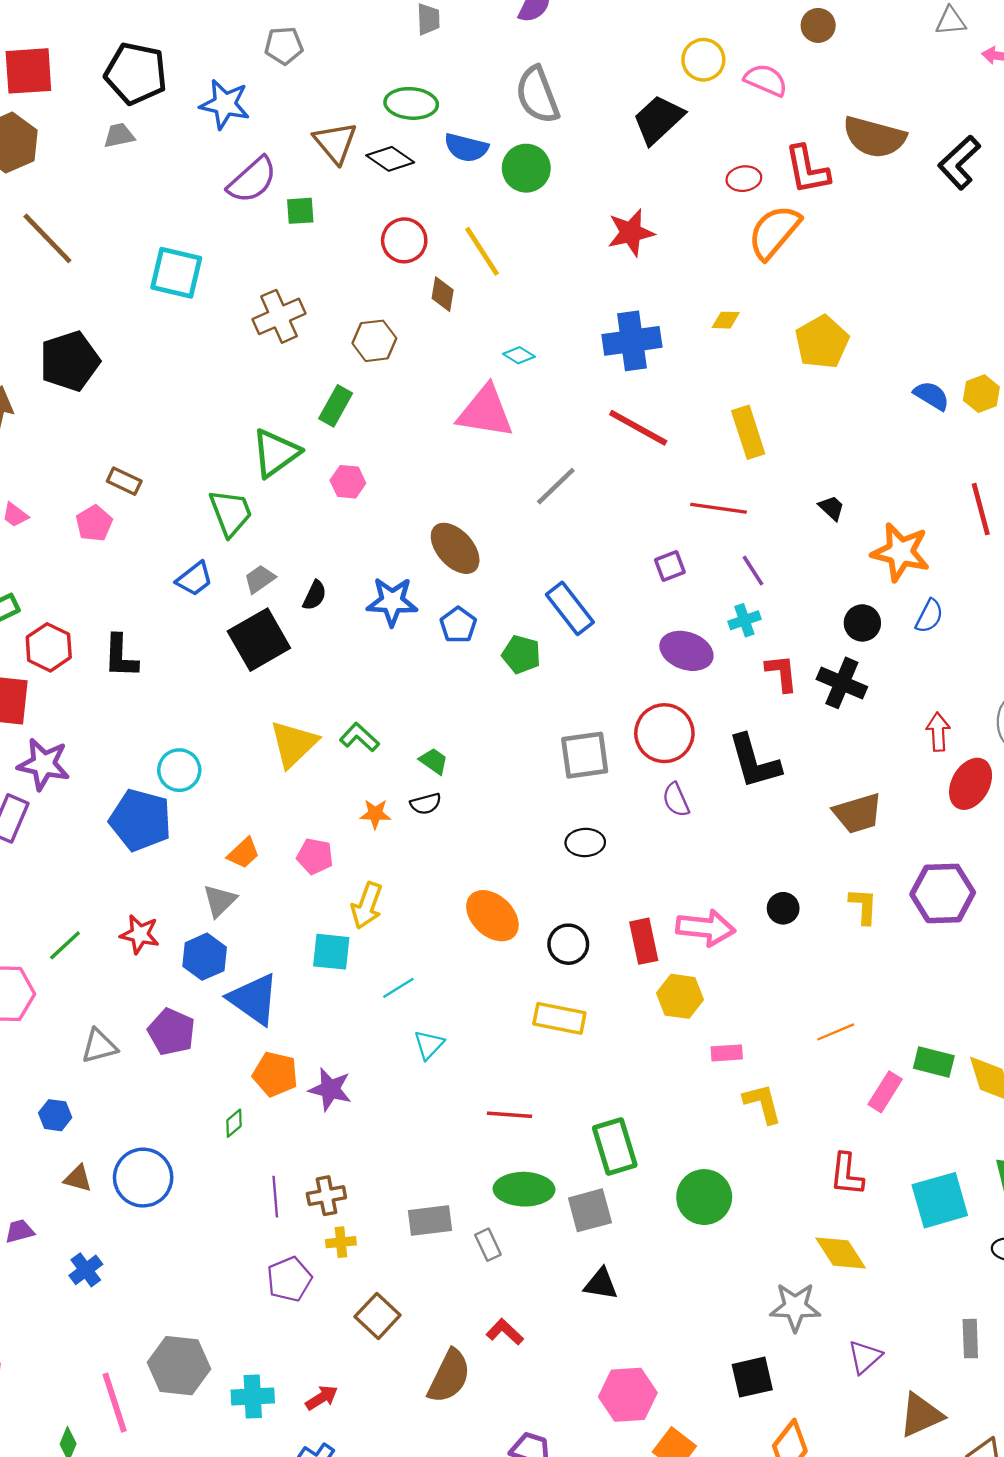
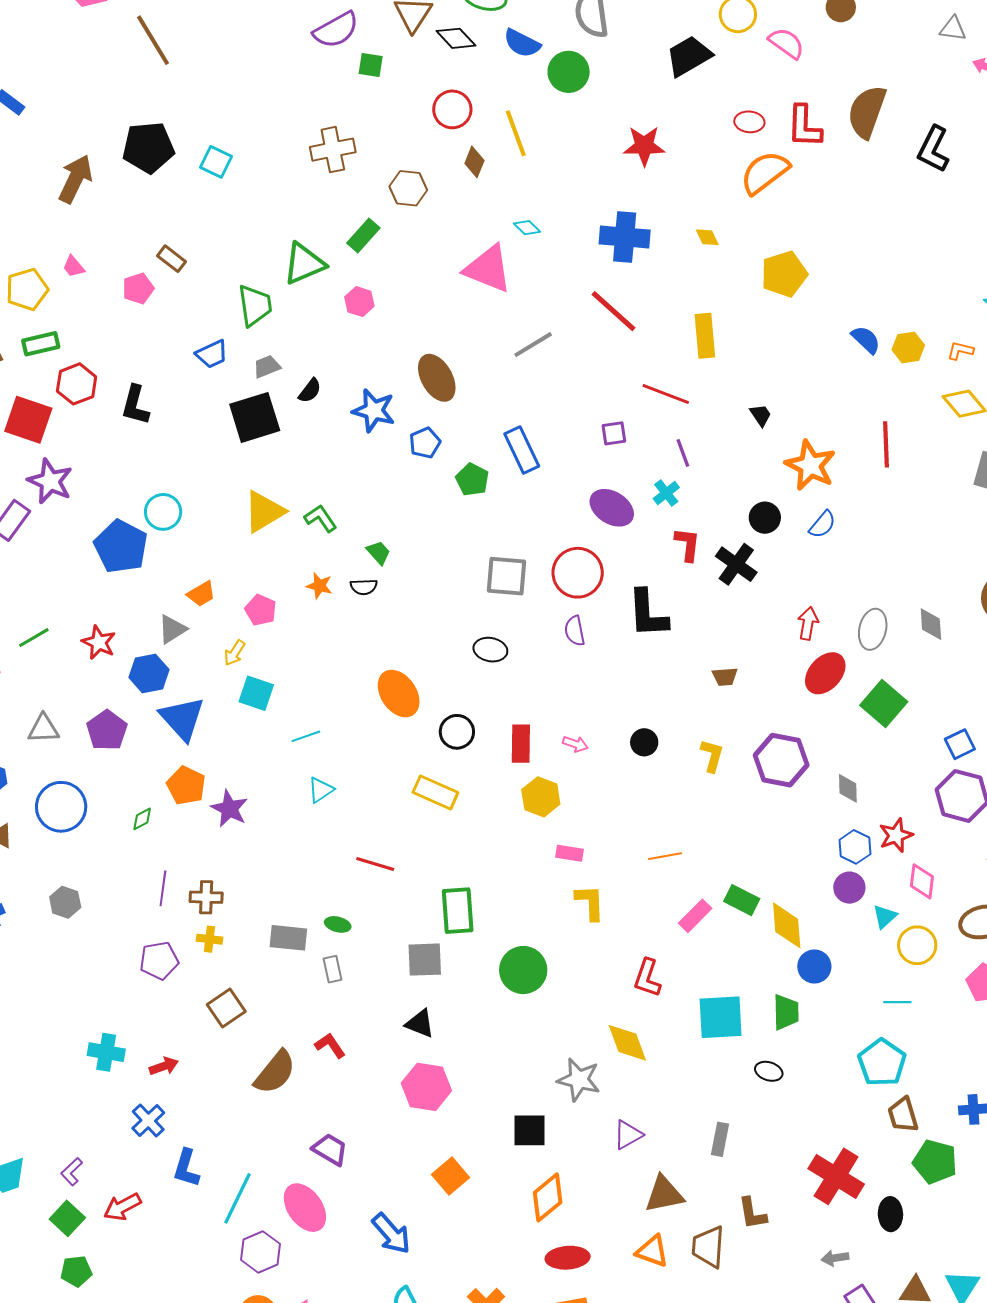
brown semicircle: (874, 137) -> (867, 112), turned 82
black L-shape: (959, 162) -> (933, 149), turned -33
cyan square: (176, 273) -> (216, 162), moved, size x0.7
yellow diamond: (726, 320) -> (707, 237), turned 50
cyan cross: (744, 620) -> (666, 493), turned -32
brown trapezoid: (858, 813) -> (725, 677), size x0.6
yellow arrow: (367, 905) -> (235, 653), moved, size x0.7
pink arrow: (706, 928) -> (575, 744), size x0.5
blue circle: (143, 1178) -> (61, 807), moved
green ellipse: (524, 1189) -> (338, 924), moved, size x0.5
gray hexagon: (179, 1366) -> (65, 902), moved, size x0.6
pink hexagon: (628, 1395) -> (426, 1087), moved

